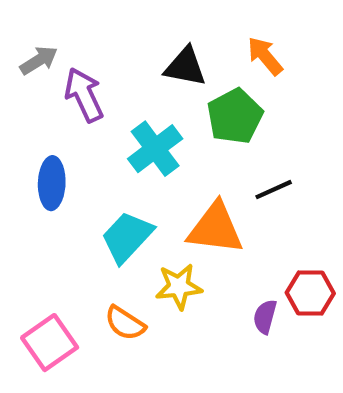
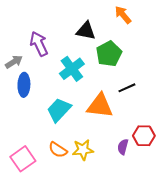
orange arrow: (265, 56) -> (123, 15), moved
gray arrow: (39, 60) -> (14, 62), moved
yellow star: (179, 287) -> (83, 150), moved

